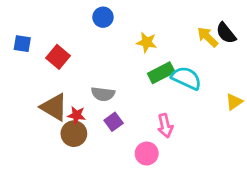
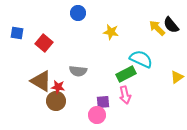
green rectangle: (161, 73) -> (126, 74), moved
purple square: (114, 122) -> (103, 102), moved, turned 32
pink circle: (147, 153) -> (97, 115), moved

